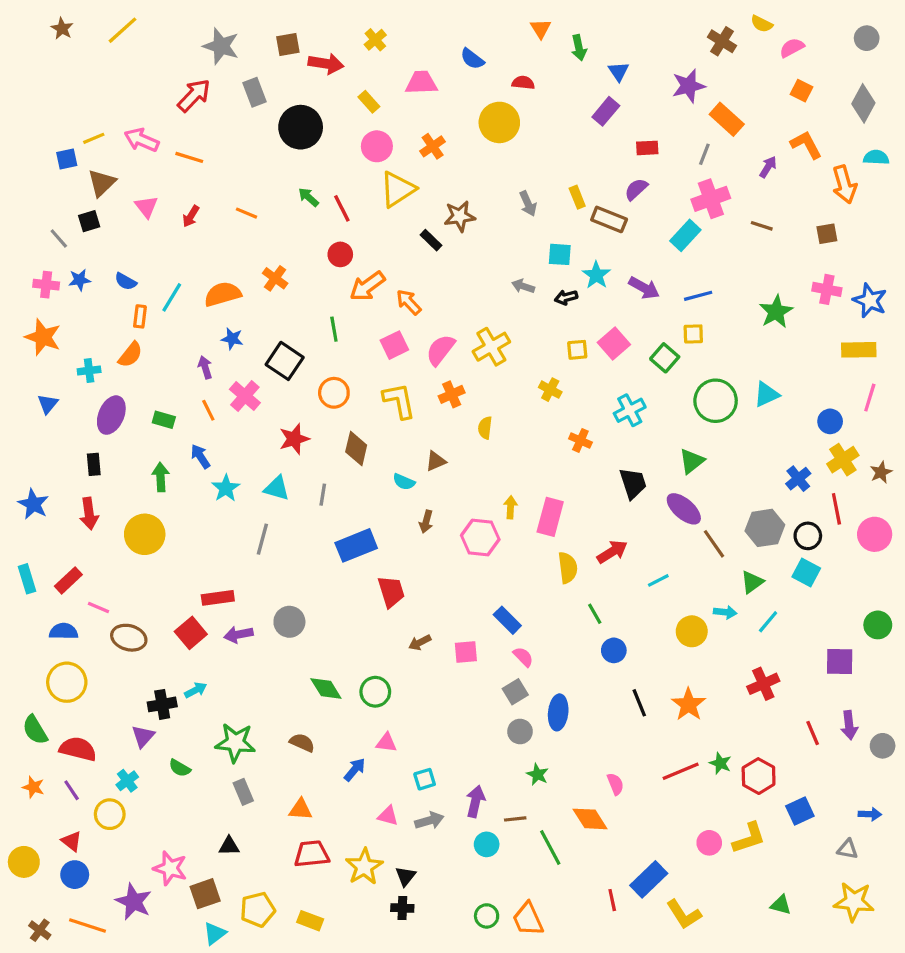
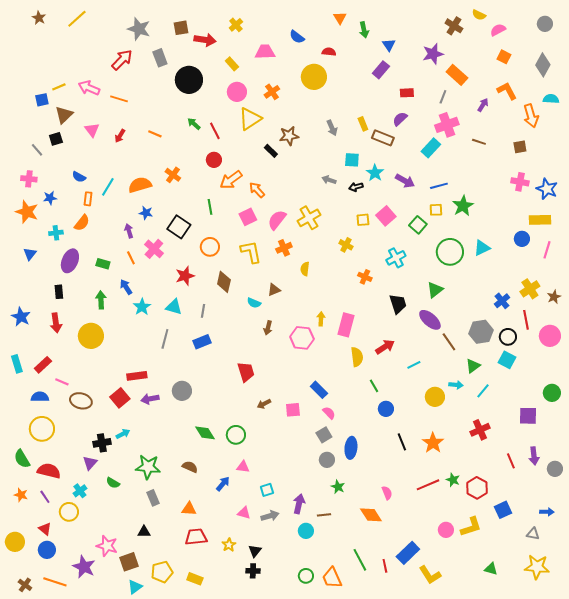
blue star: (80, 280) -> (50, 198), moved
green star: (776, 312) -> (463, 206), moved
blue circle: (830, 421) -> (522, 239), moved
blue rectangle: (356, 545) -> (202, 342), moved, size x0.7
green line: (550, 848) -> (360, 560), moved
yellow star: (364, 867) -> (229, 545), size x0.6

